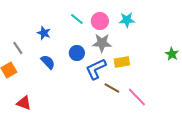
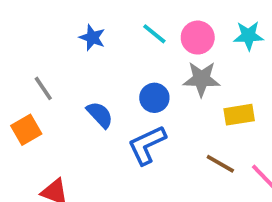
blue star: (44, 33) -> (92, 38), moved
blue L-shape: (96, 69) -> (147, 145), moved

